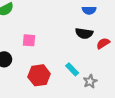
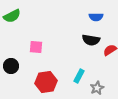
cyan rectangle: (72, 69) -> (79, 76), turned 72

